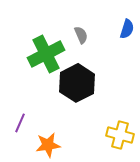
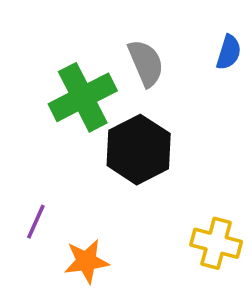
gray semicircle: (81, 35) -> (146, 63), size x1.5

